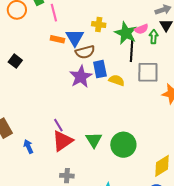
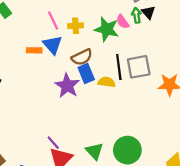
pink line: (54, 13) -> (53, 21), moved
pink semicircle: (141, 29) -> (123, 22), turned 88
green arrow: (154, 37) -> (136, 15), moved
black line: (132, 50) -> (119, 67), moved
brown semicircle: (85, 52) -> (82, 57), moved

